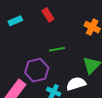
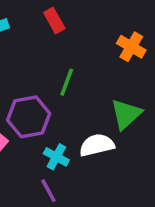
green line: (57, 49) -> (67, 82), turned -63

